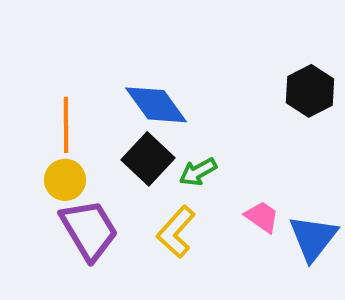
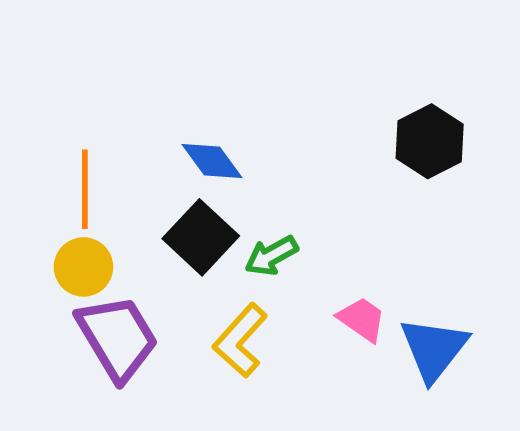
blue diamond: (156, 105) -> (212, 161), size x0.7

